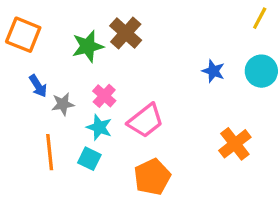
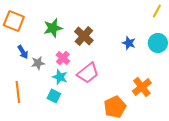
brown cross: (126, 33) -> (84, 36), moved
orange line: (50, 152) -> (18, 92), moved
orange pentagon: (152, 177) -> (115, 107), moved

